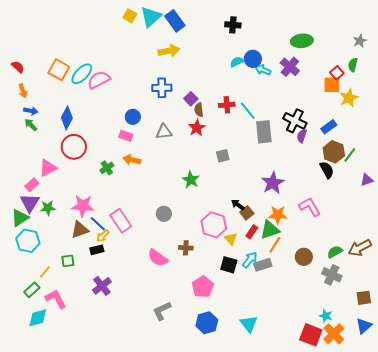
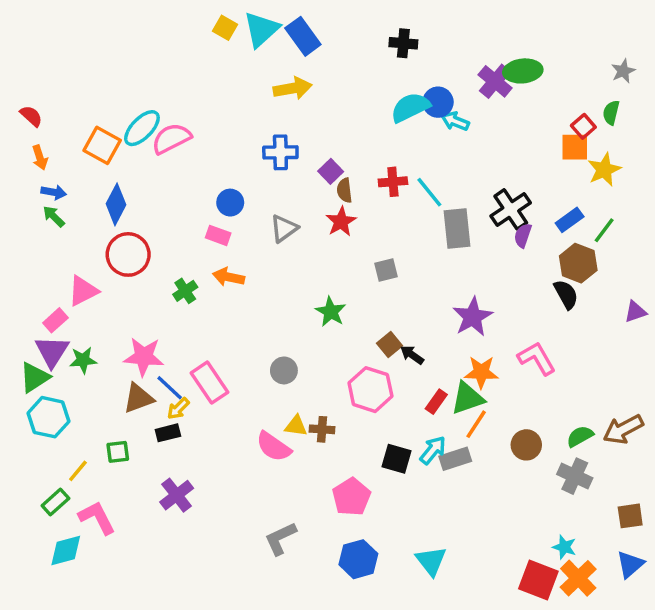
cyan semicircle: (237, 62) -> (410, 107), size x1.6
purple cross: (290, 67) -> (495, 81), moved
orange square: (59, 70) -> (102, 145), moved
black cross: (295, 121) -> (511, 209), turned 30
gray triangle: (164, 132) -> (284, 229), turned -30
green line: (350, 155) -> (604, 230), moved
brown square: (247, 213) -> (390, 345), moved
yellow triangle: (231, 239) -> (296, 426), moved, turned -40

